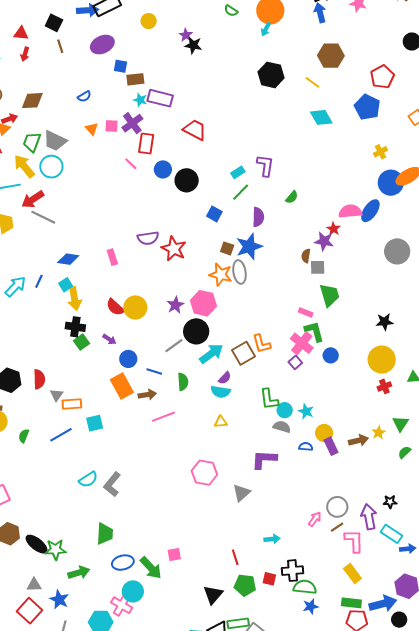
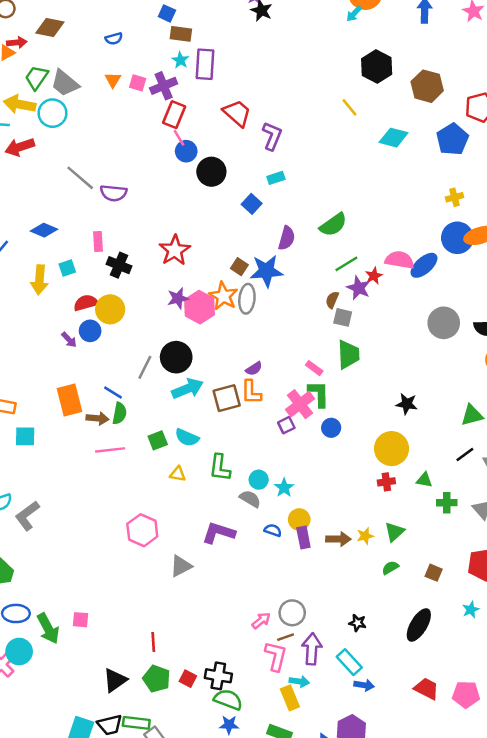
brown hexagon: (331, 56) -> (427, 86), moved
black hexagon: (271, 75) -> (377, 67), moved
yellow line: (312, 82) -> (349, 107), moved
purple rectangle: (160, 98) -> (205, 64), turned 65
cyan diamond: (321, 117) -> (394, 138), turned -60
pink line: (131, 164) -> (179, 138), moved
yellow arrow: (24, 166) -> (20, 104), turned -55
purple L-shape: (265, 166) -> (272, 136), moved
green line: (241, 192) -> (346, 264), moved
green semicircle: (292, 197) -> (333, 225), size x1.6
blue square: (214, 214) -> (252, 204), moved
gray line: (43, 217) -> (80, 178), moved
purple semicircle: (148, 238) -> (114, 193), moved
cyan square: (66, 285) -> (67, 268), moved
pink hexagon: (203, 303) -> (200, 307), moved
purple star: (175, 305) -> (178, 298), moved
red semicircle: (115, 307) -> (86, 303), turned 108
black cross: (75, 327) -> (119, 265), moved
green square: (82, 342) -> (158, 440), moved
gray line: (174, 346) -> (145, 367), turned -42
blue circle: (128, 359) -> (90, 331), moved
purple semicircle: (225, 378) -> (254, 369), moved
green semicircle: (183, 382) -> (119, 413), moved
green L-shape: (269, 399) -> (220, 468), moved
purple arrow: (369, 517) -> (312, 649), moved
cyan arrow: (272, 539) -> (299, 681), moved
pink L-shape: (354, 541) -> (276, 656), moved

